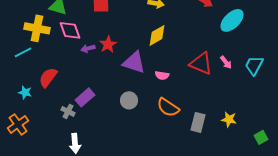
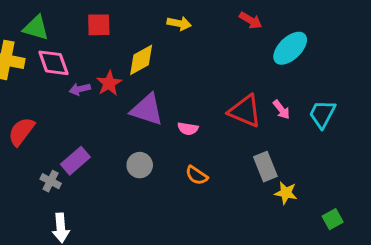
yellow diamond: (157, 35) -> (141, 60), moved
orange semicircle: (168, 107) -> (197, 175), size x0.7
gray rectangle: (198, 122) -> (265, 167), moved, turned -36

